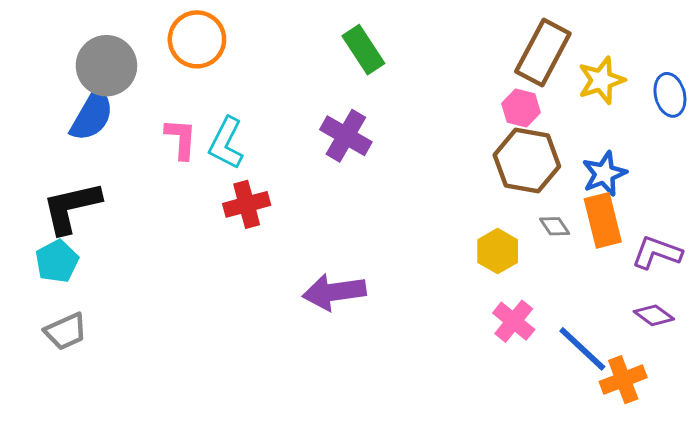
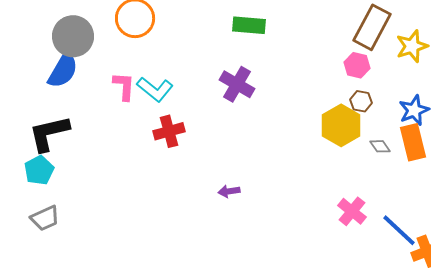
green rectangle: (363, 50) -> (249, 25), turned -52
cyan L-shape: (226, 143) -> (155, 89), turned -78
brown hexagon: (527, 161) -> (361, 101), size x0.5
yellow hexagon: (498, 251) -> (341, 125), moved, size x1.4
purple arrow: (334, 292) -> (229, 191), size x0.5

